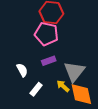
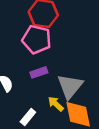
white rectangle: (36, 89) -> (28, 117), moved

